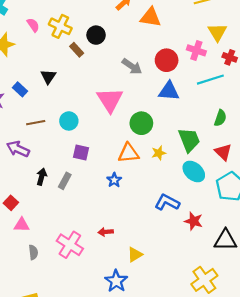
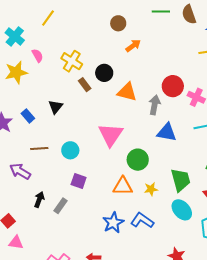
orange triangle: (151, 17) -> (127, 92), moved
pink semicircle: (33, 25) -> (37, 56), moved
red circle: (167, 60) -> (173, 86), moved
gray arrow: (132, 66) -> (155, 105), moved, turned -120
blue star: (114, 180) -> (113, 223), moved, size x1.5
blue L-shape: (167, 202) -> (142, 220), moved

